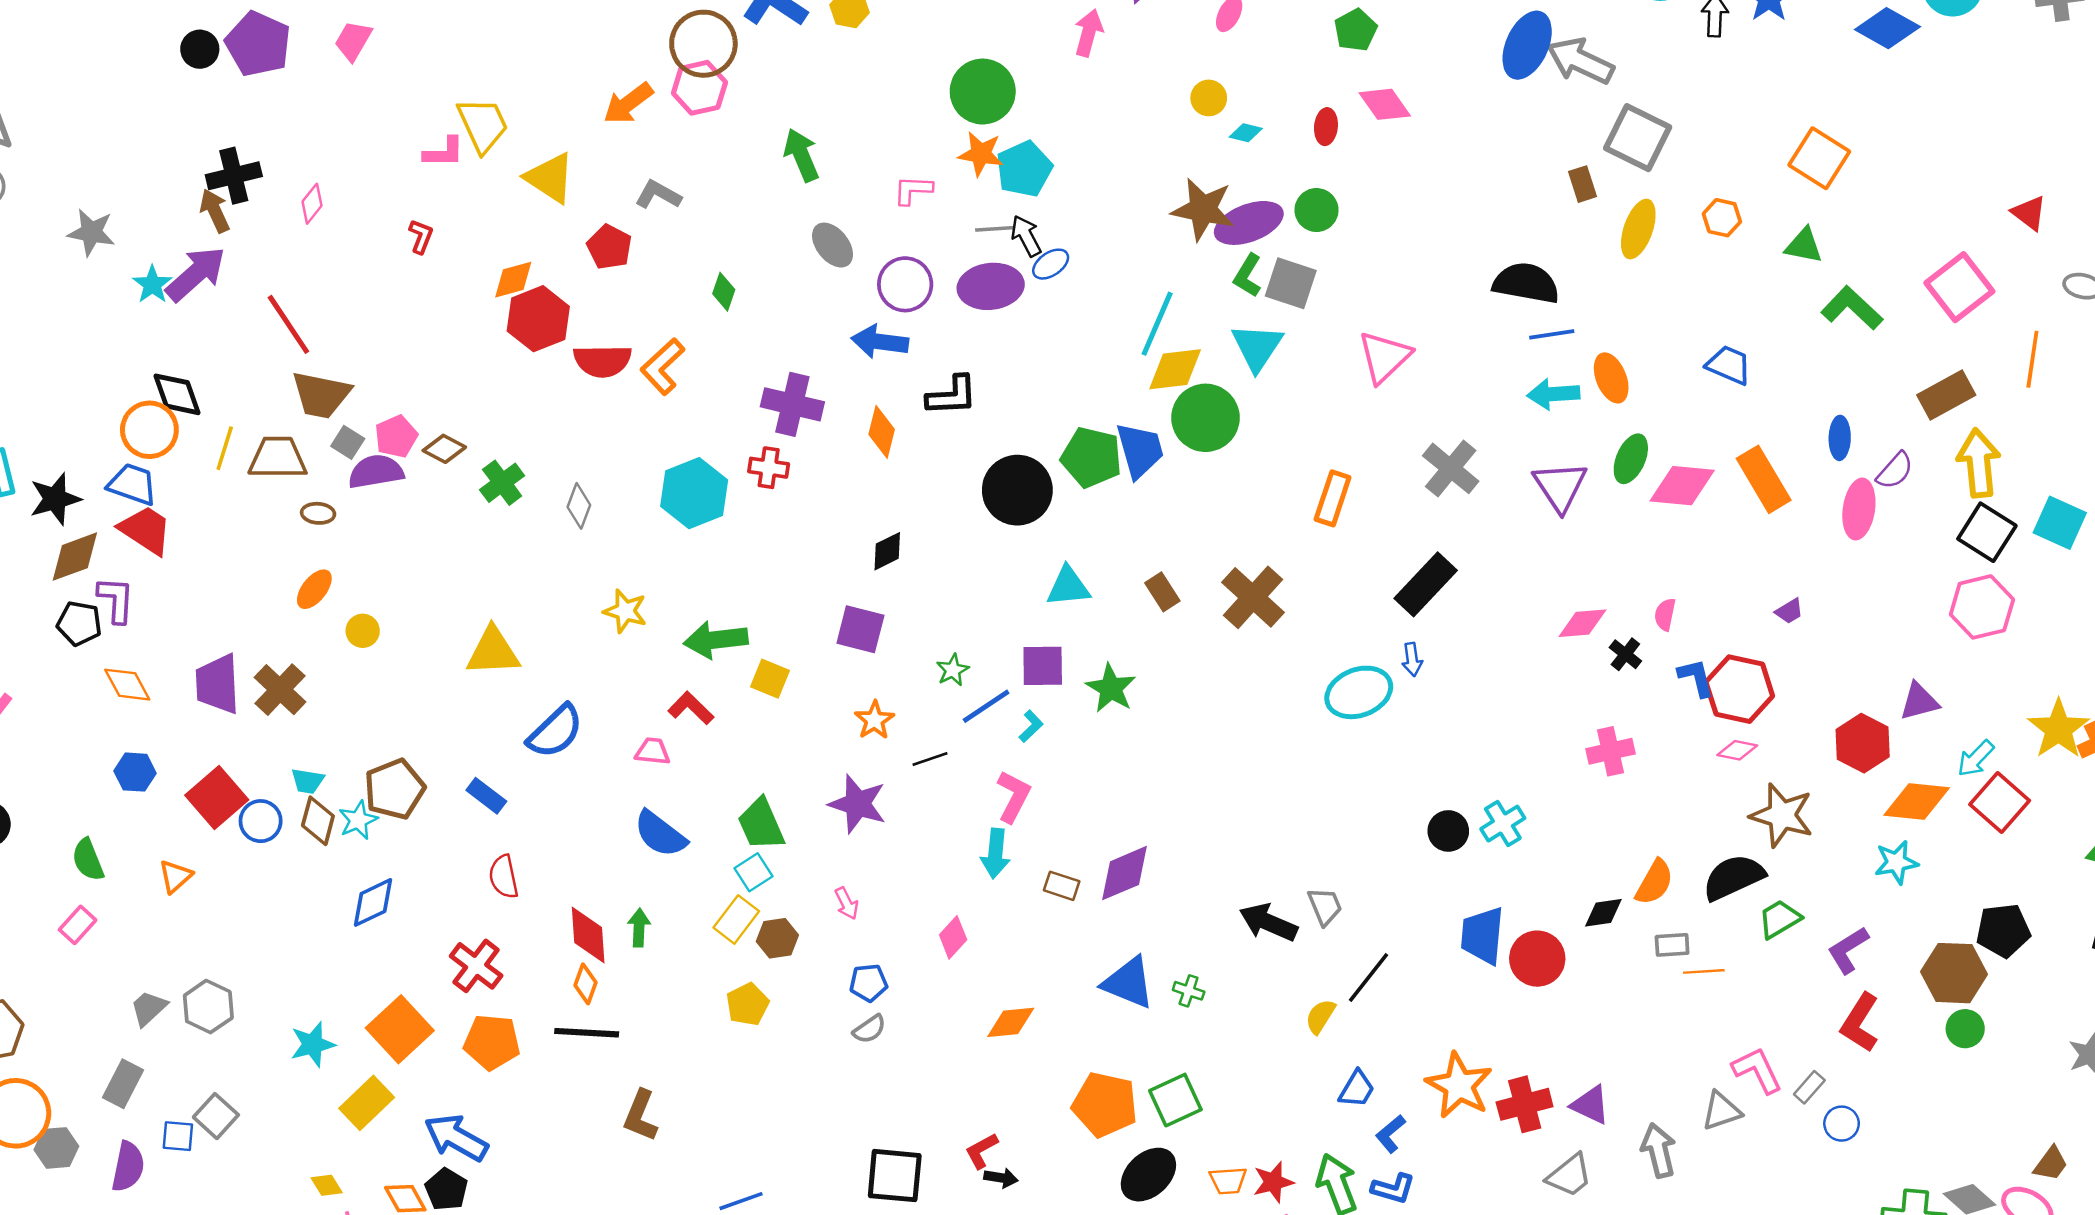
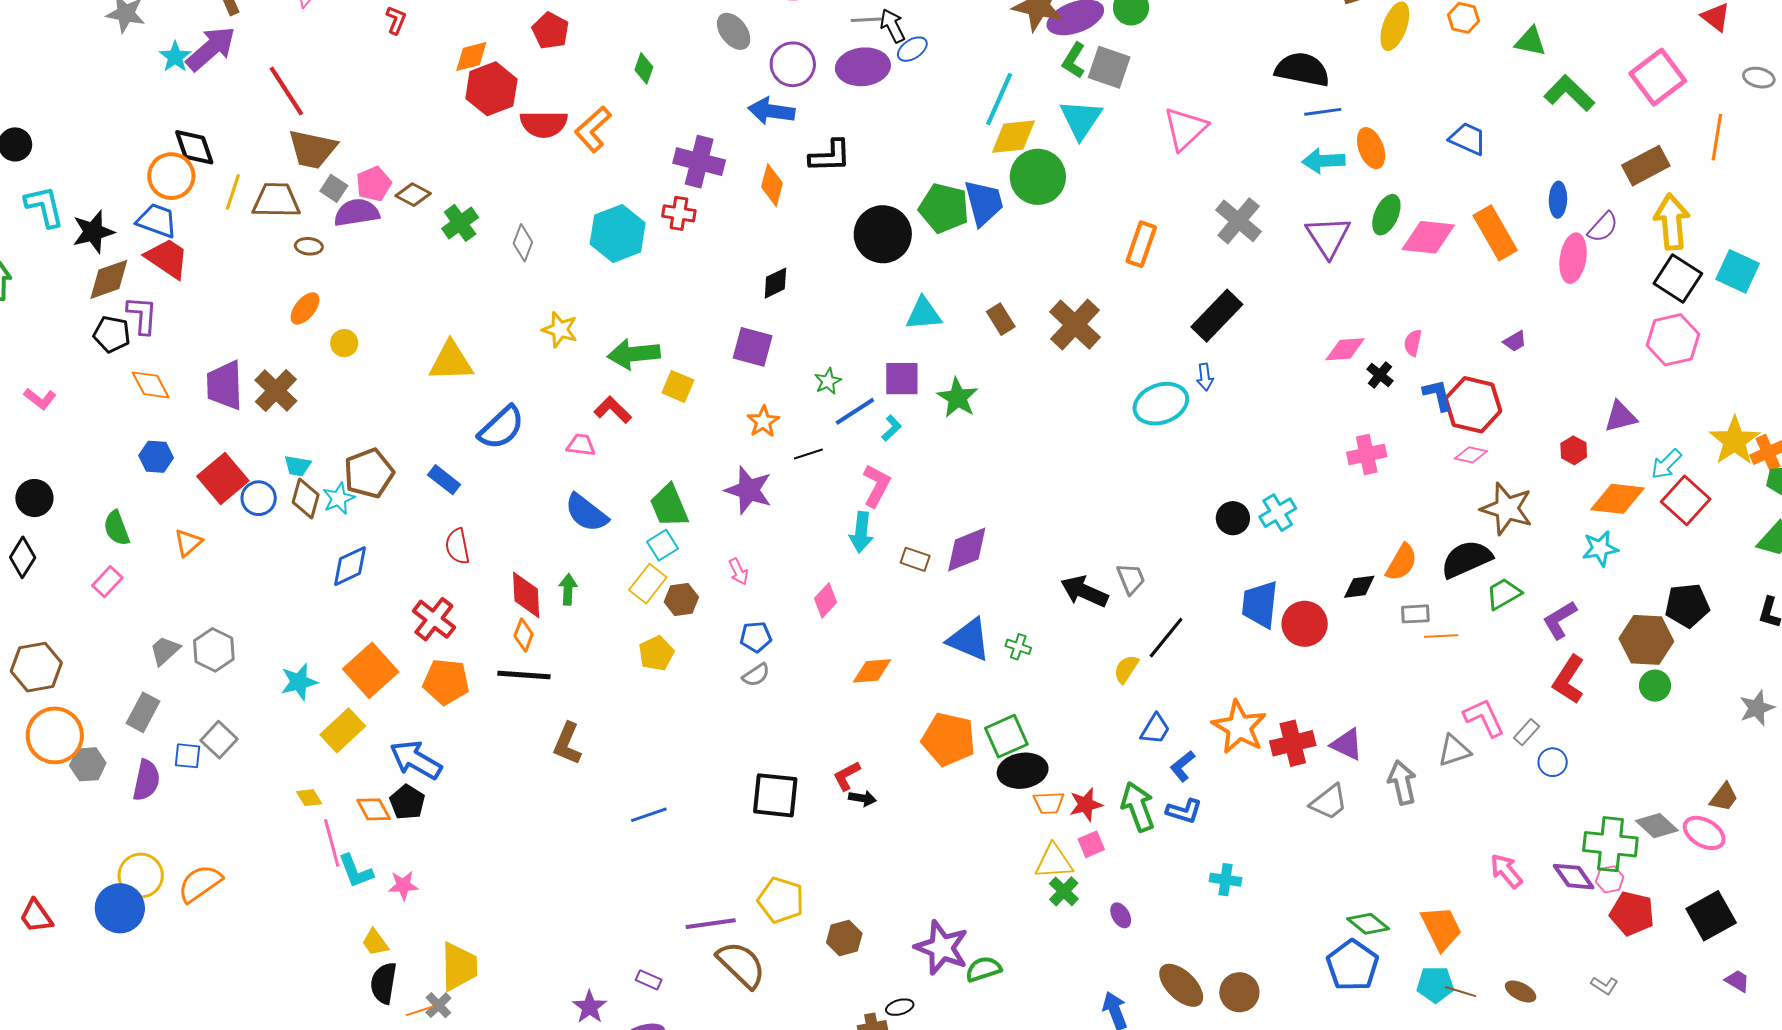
red hexagon: (1863, 743) -> (1574, 450), size x0.6
black ellipse: (1148, 1175) -> (1023, 771), moved, turned 33

